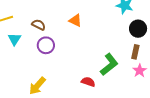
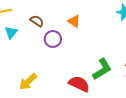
purple circle: (46, 45) -> (53, 39), moved
red semicircle: (88, 82) -> (79, 84), size x1.5

